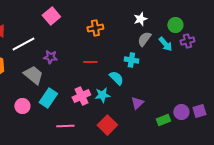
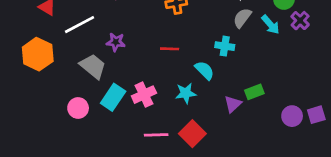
purple cross: (187, 41) -> (300, 21), turned -32
pink cross: (81, 96) -> (144, 95), moved
green rectangle: (163, 120) -> (254, 92), moved
pink line: (65, 126) -> (156, 135), moved

